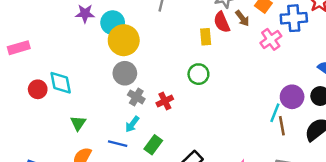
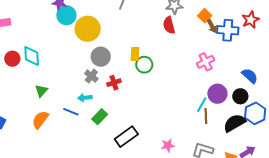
brown arrow: (242, 18) -> (212, 26), moved
cyan circle: (113, 23) -> (66, 15), moved
yellow rectangle: (206, 37) -> (135, 54), moved
pink cross: (271, 39) -> (206, 62), moved
gray circle: (125, 73) -> (101, 57), moved
cyan arrow: (132, 124) -> (85, 98), turned 40

